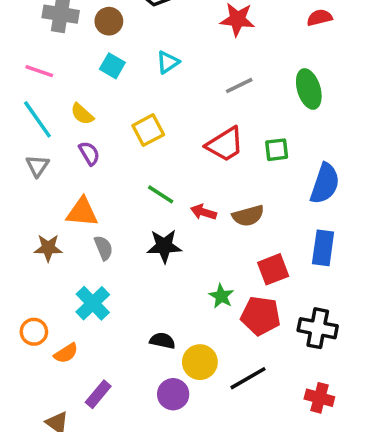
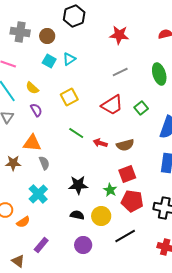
cyan triangle: (168, 62) -> (69, 59), moved
green square: (277, 150) -> (141, 108), turned -32
black star: (164, 246) -> (78, 185), moved
red square: (273, 269) -> (127, 174), moved
yellow circle: (200, 362) -> (101, 216), moved

